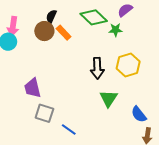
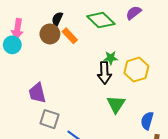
green star: (116, 30) -> (111, 58), moved
blue semicircle: (139, 114) -> (147, 121), turned 54

